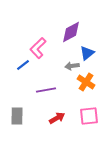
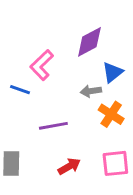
blue line: (23, 65) -> (20, 90), turned 56

